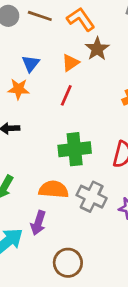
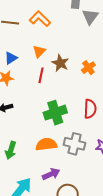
brown star: (97, 49) -> (60, 63), moved
blue triangle: (31, 64) -> (11, 58), turned 32
purple arrow: (38, 223) -> (51, 174), moved, turned -120

